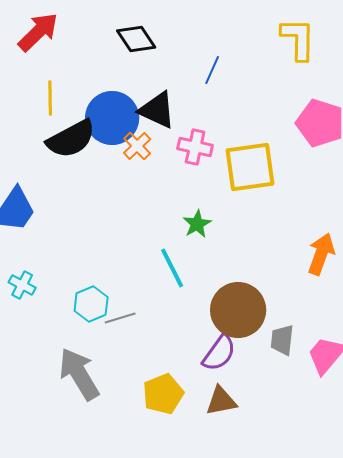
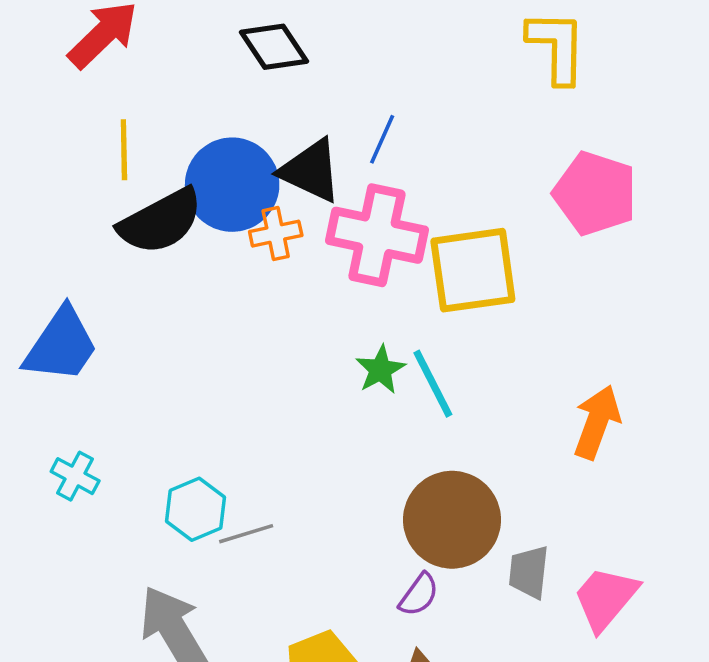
blue line: (212, 70) -> (382, 139), moved
orange cross: (137, 146) -> (276, 234), turned 32
pink cross: (195, 147) -> (377, 235), size x1.6
cyan line: (172, 268) -> (433, 384), moved
purple semicircle: (219, 353) -> (419, 595), size x0.7

